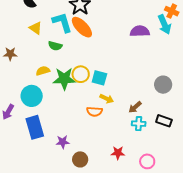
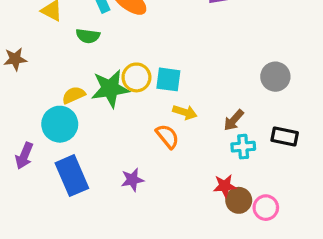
yellow semicircle: (43, 71) -> (74, 95), moved
orange semicircle: (94, 112) -> (167, 136), turned -126
purple star: (63, 142) -> (132, 180), moved
red star: (118, 153) -> (225, 186), moved
brown circle: (80, 159) -> (239, 200), moved

